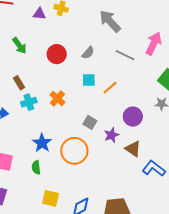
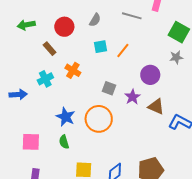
green arrow: (19, 46) -> (26, 25), turned 126
brown rectangle: (19, 83) -> (50, 49), moved

